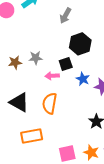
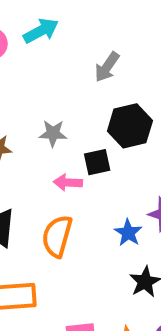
gray star: (36, 58) -> (53, 133), moved
blue star: (83, 79) -> (128, 233), moved

